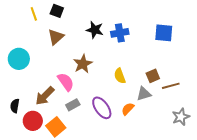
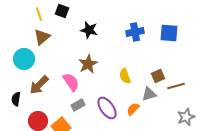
black star: (95, 30) -> (89, 30), moved
blue cross: (120, 33) -> (135, 32), moved
brown triangle: (56, 37) -> (42, 37), moved
brown arrow: (45, 96) -> (39, 85), moved
black semicircle: (15, 106) -> (16, 99), moved

